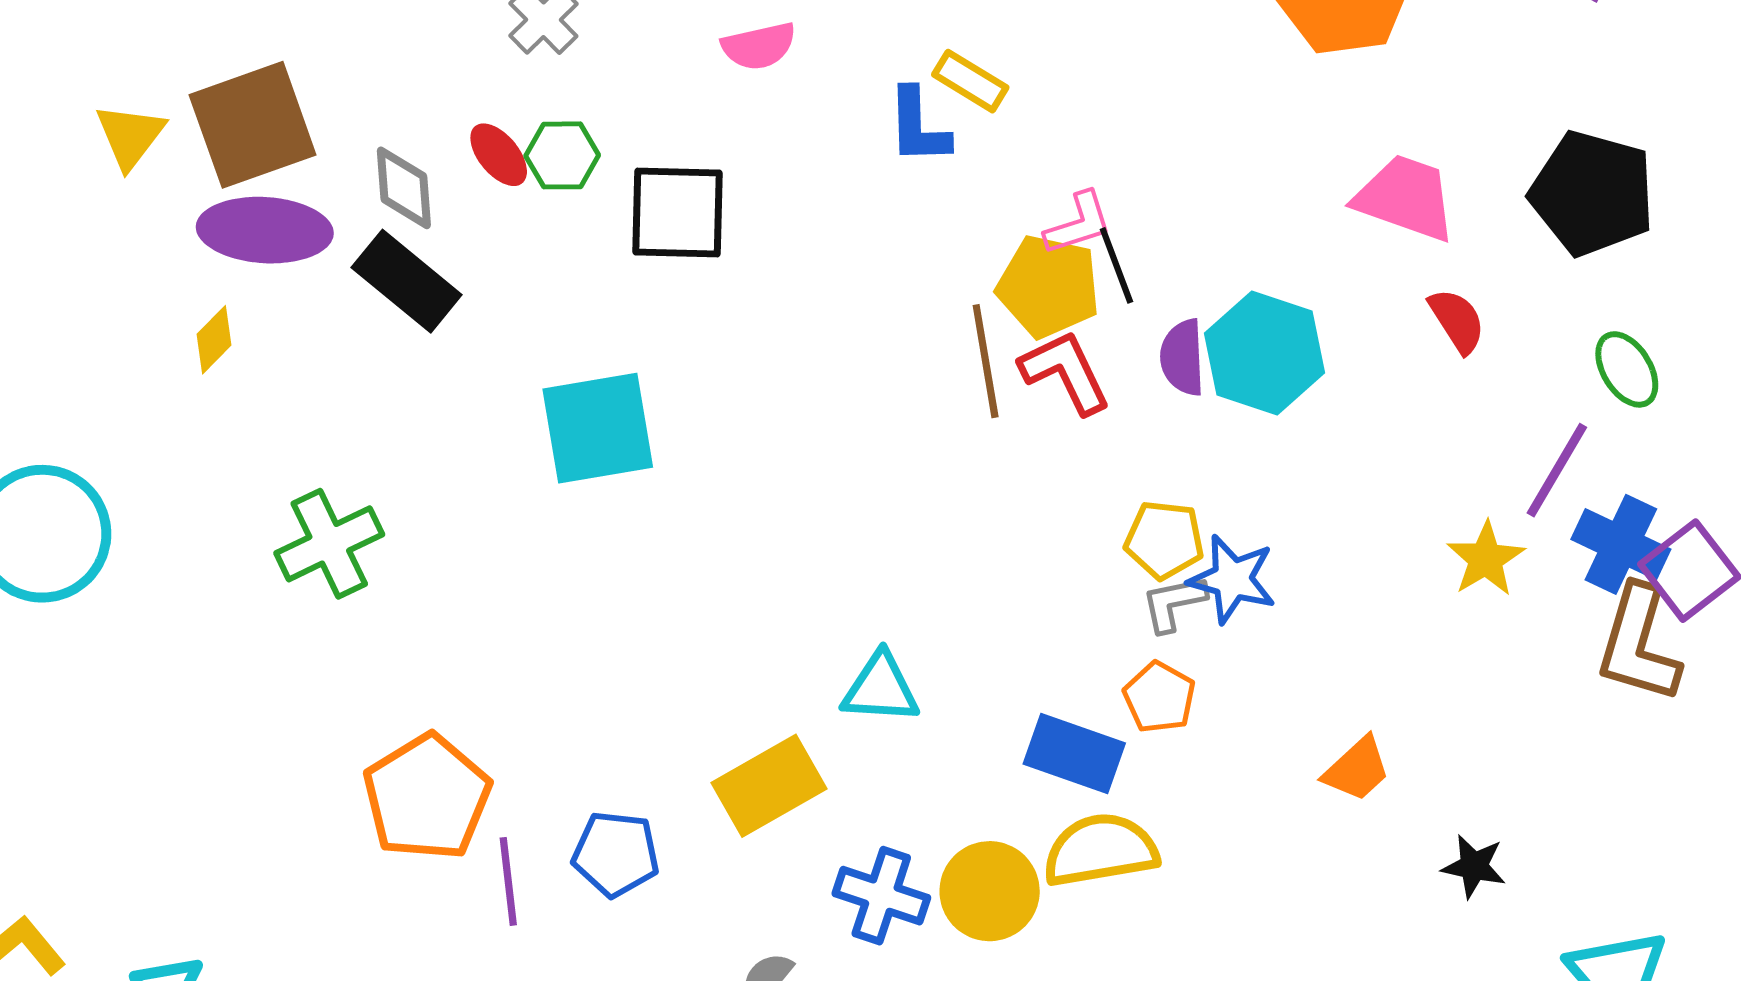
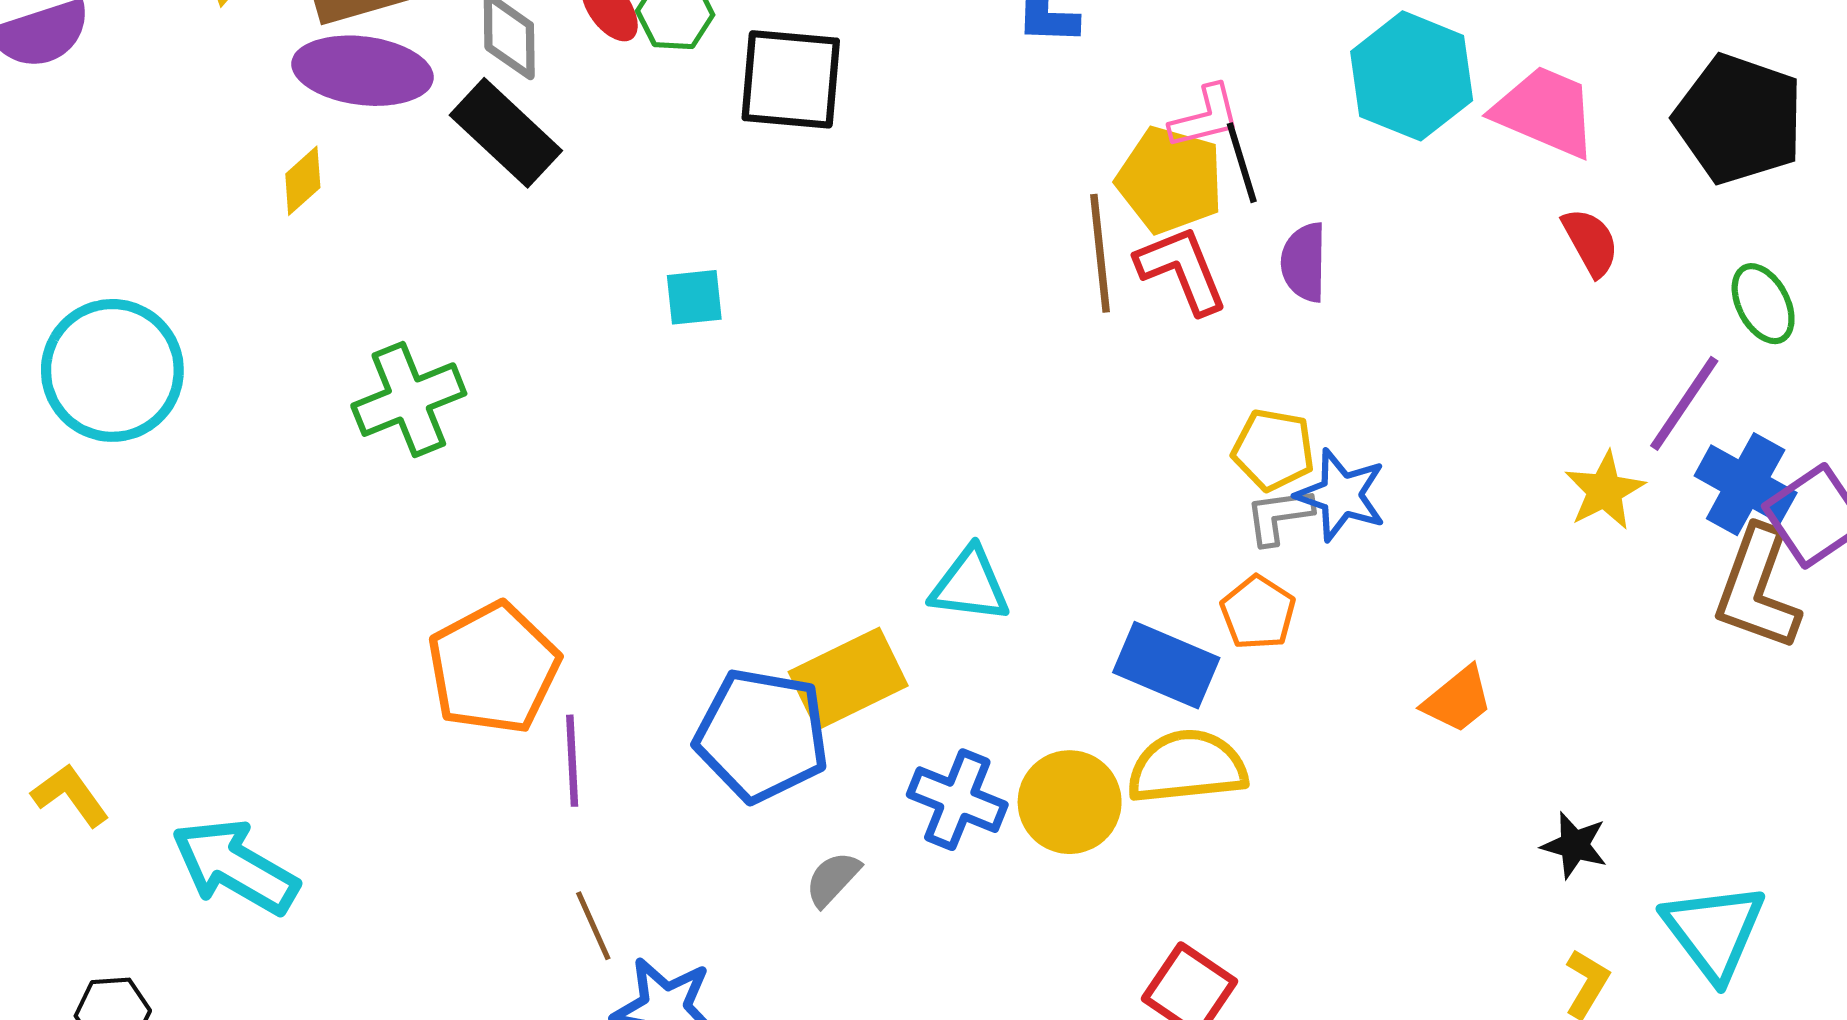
cyan hexagon: (1265, 353) -> (1412, 76), moved
cyan square: (598, 428) -> (694, 297), size x0.5
blue pentagon: (616, 854) -> (762, 735), moved, size x1.5
black star: (1474, 866) -> (1574, 845), moved

